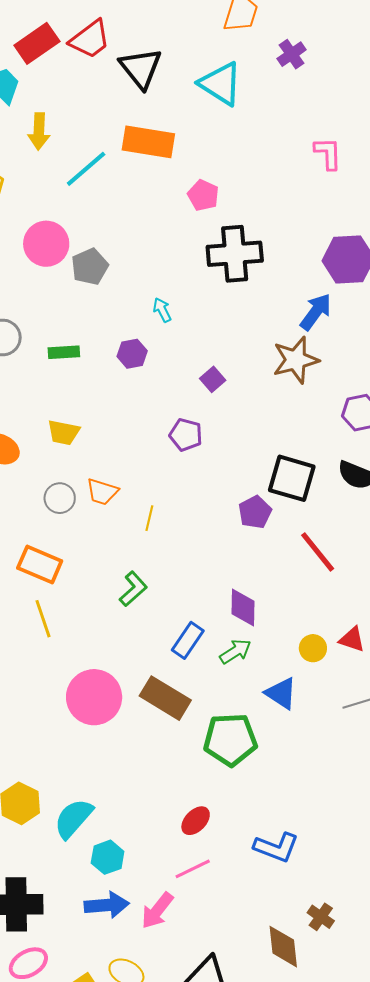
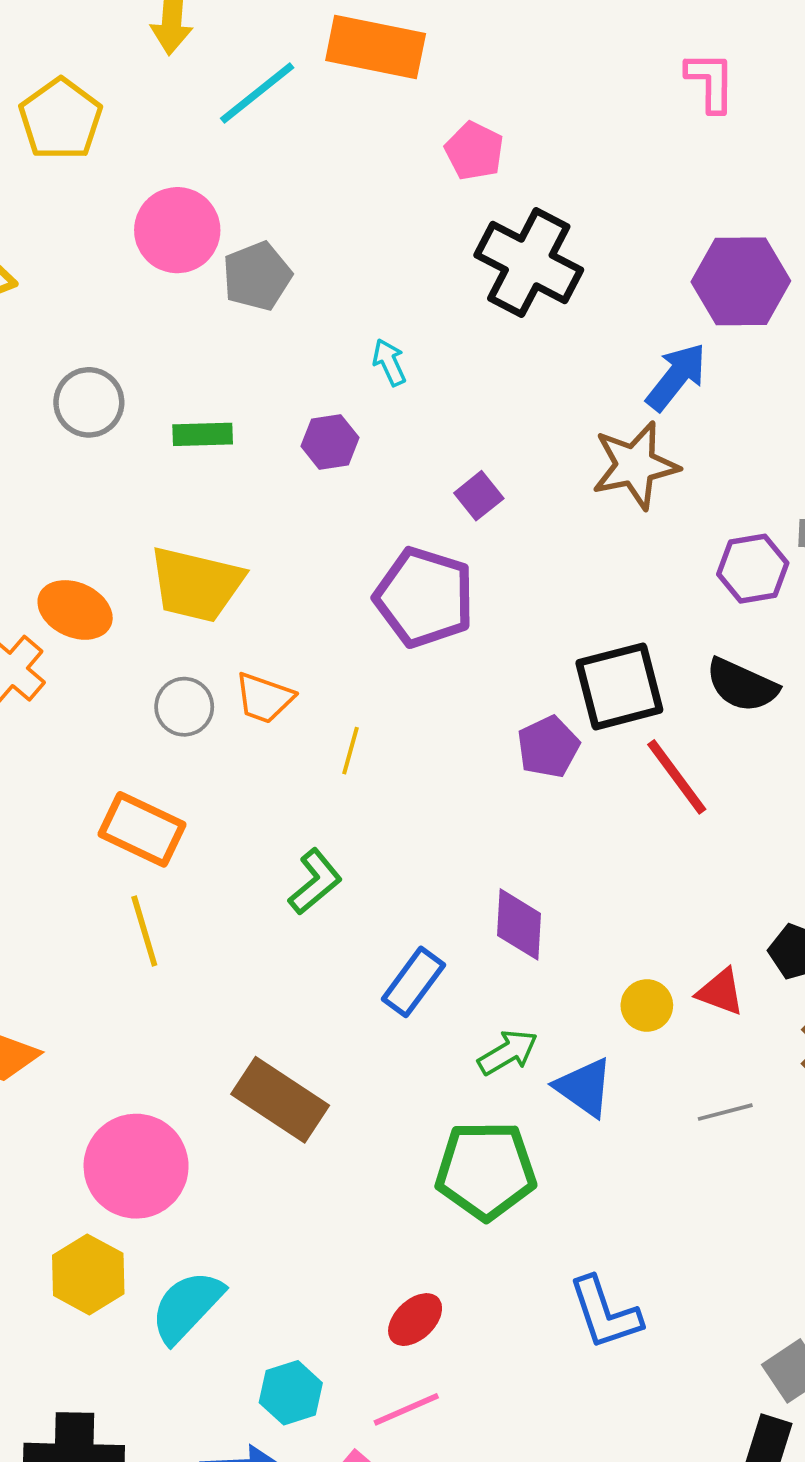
black cross: (235, 254) -> (529, 263), turned 30
yellow trapezoid: (64, 432) -> (196, 584), size x1.6
purple pentagon: (186, 435) -> (424, 597), size x1.6
black square: (292, 478) -> (619, 686), turned -33
red line: (318, 552) -> (677, 777), moved
green arrow: (235, 651) -> (508, 1052), moved
pink circle: (94, 697) -> (136, 1166), moved
brown rectangle: (165, 698) -> (280, 1100), moved
blue L-shape: (276, 847) -> (605, 1313), moved, turned 48
cyan hexagon: (108, 857) -> (291, 1393), moved

